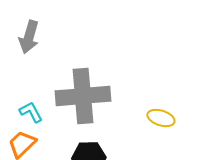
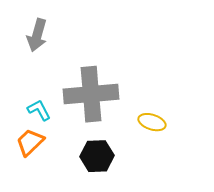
yellow ellipse: (161, 118) -> (152, 122), moved

